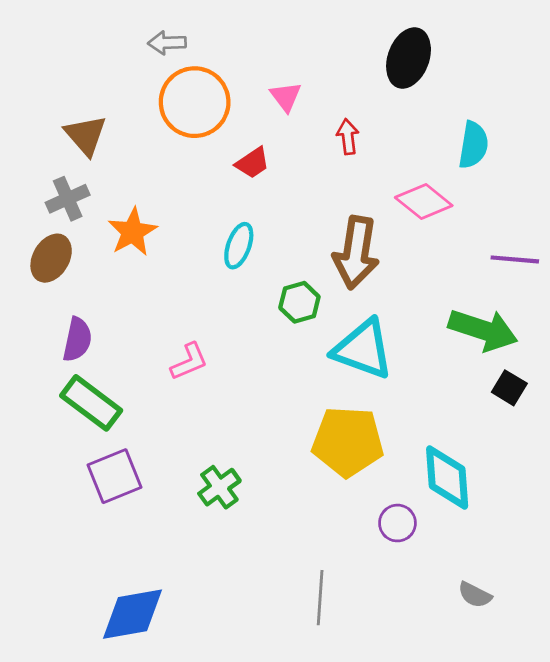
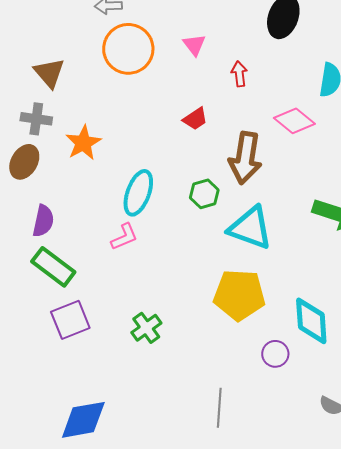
red trapezoid: (253, 163) -> (195, 119), moved
gray cross: (68, 199) -> (36, 119), turned 32
cyan ellipse: (239, 246) -> (138, 193), moved, size x1.4

